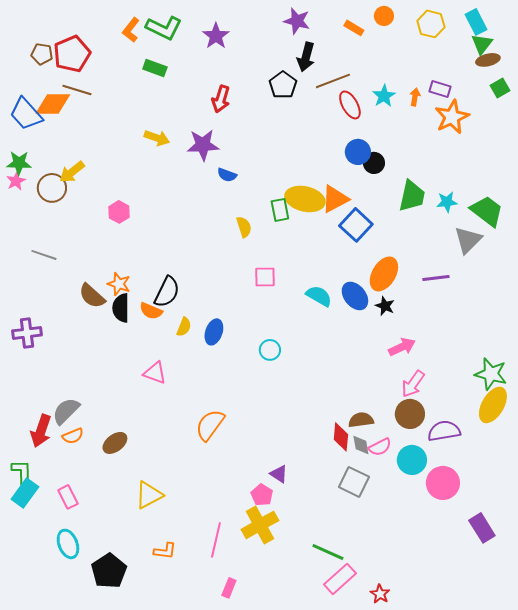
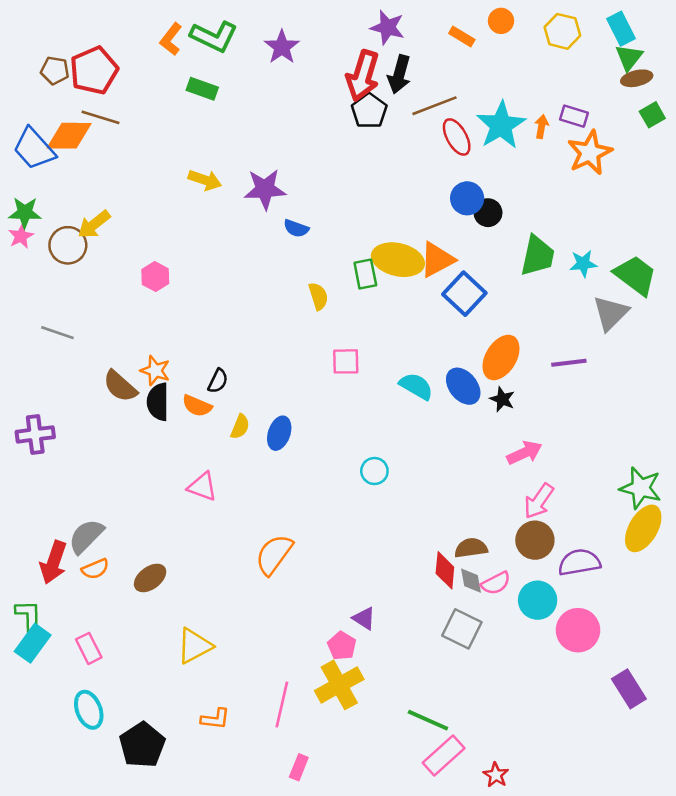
cyan star: (384, 96) -> (501, 125), size x1.6
red arrow: (221, 99) -> (363, 76), moved, size x1.4
black semicircle: (167, 292) -> (218, 381), size x0.6
cyan circle: (270, 350) -> (374, 471), moved

